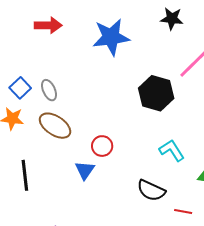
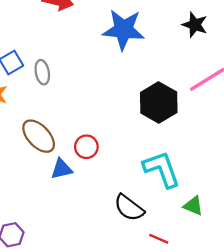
brown ellipse: (55, 126) -> (39, 136), moved
cyan L-shape: (172, 150) -> (162, 169), size x1.4
blue triangle: (85, 170) -> (61, 169), turned 30

